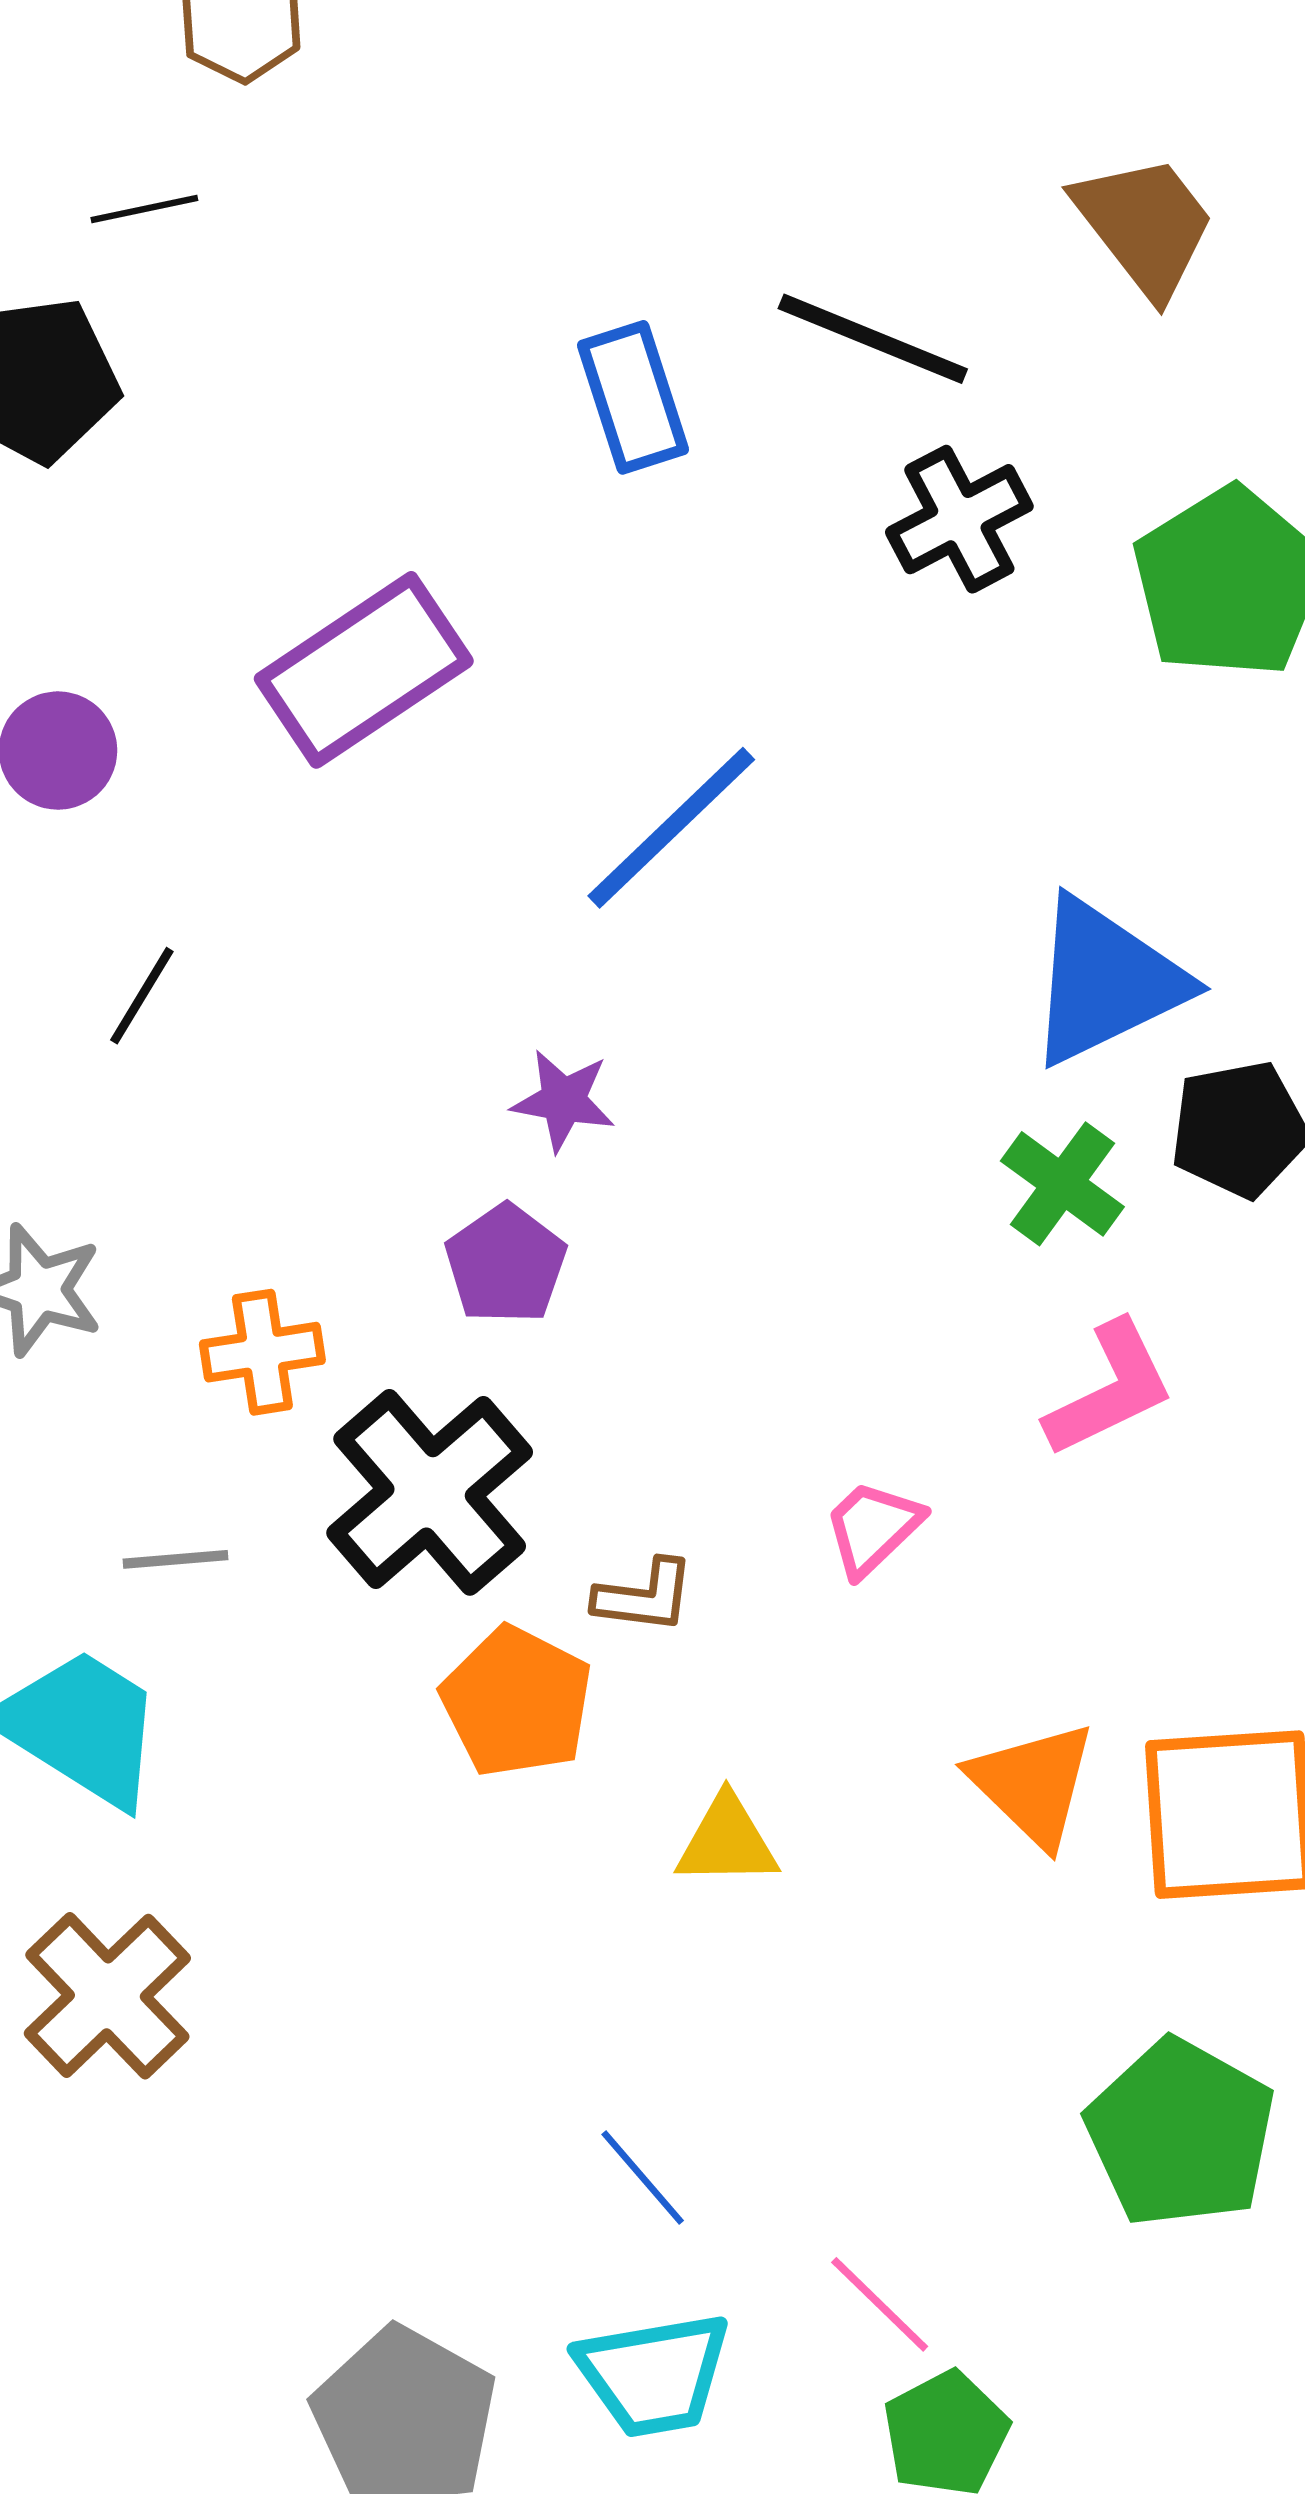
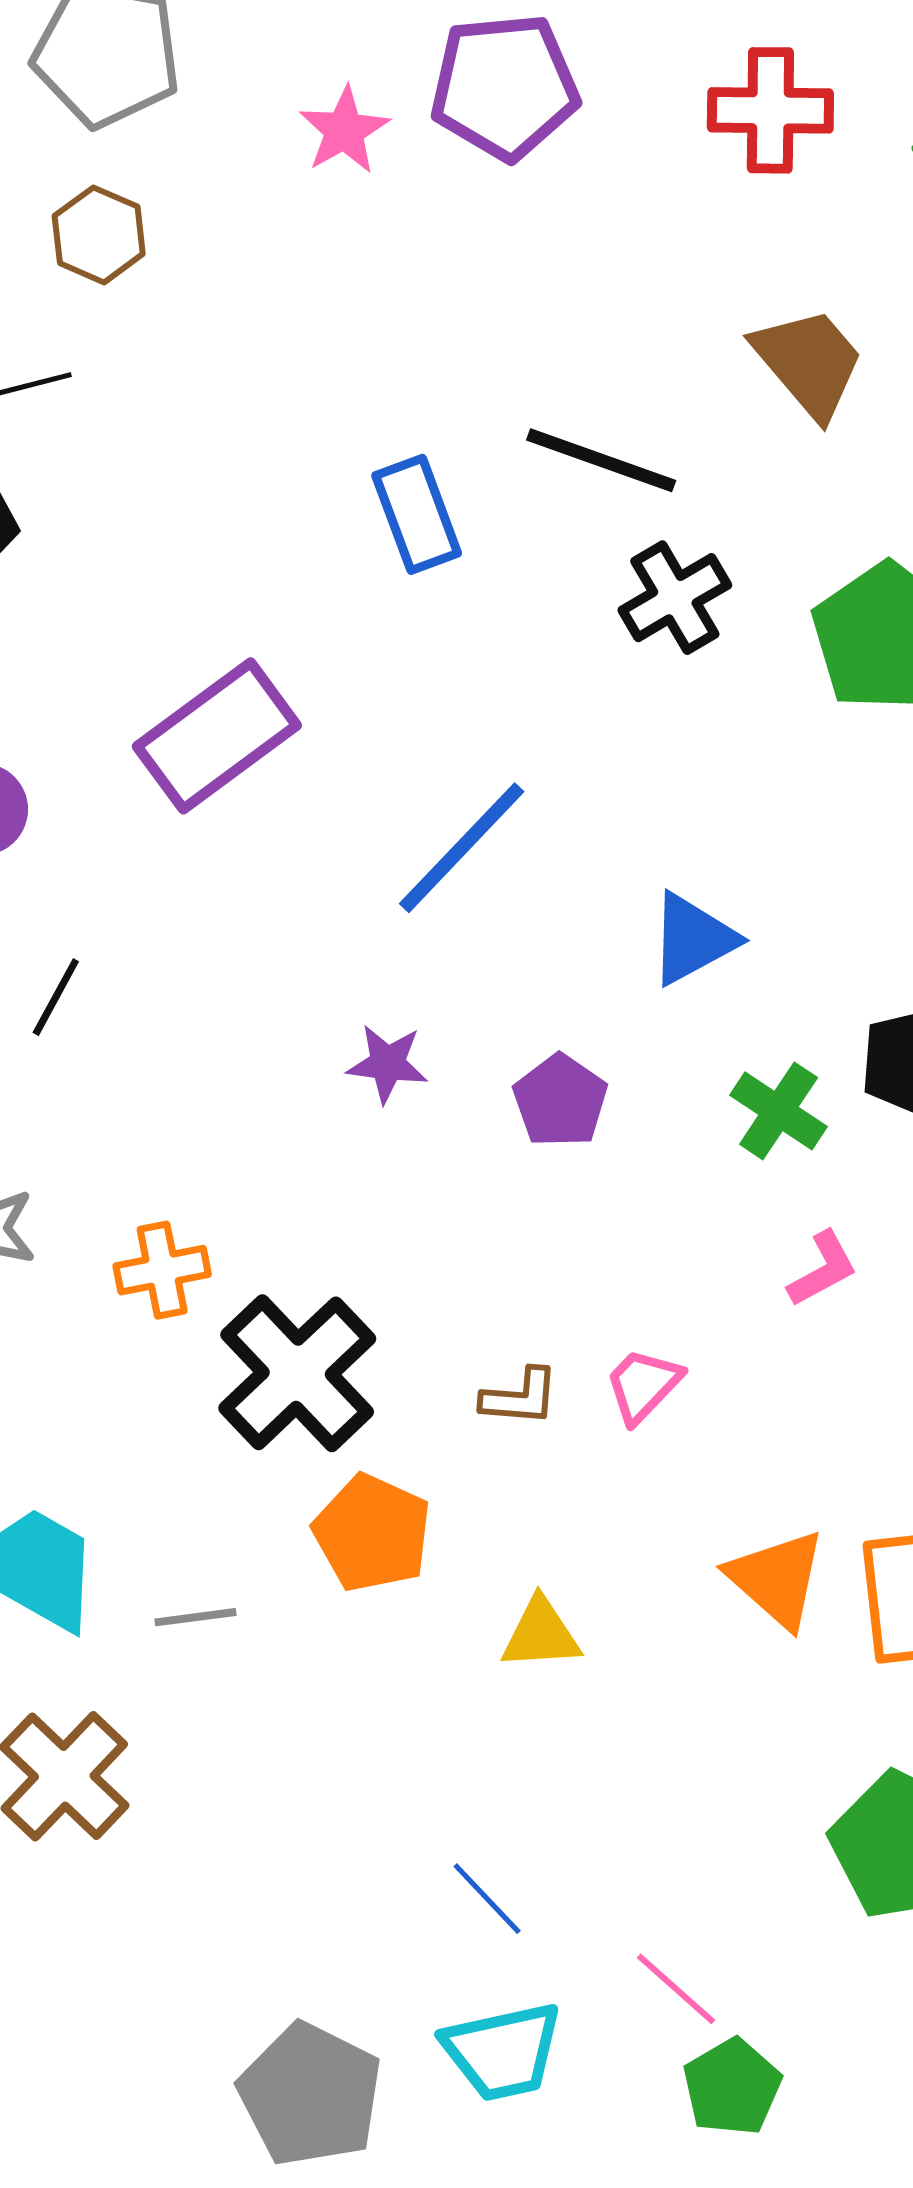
blue triangle: (1106, 981) -> (693, 939), moved, size x0.7
purple pentagon: (506, 1264) -> (560, 1101), moved
pink L-shape: (1110, 1389) -> (823, 1269), size x0.7
gray line: (175, 1559) -> (195, 1617), moved
brown L-shape: (644, 1596) -> (520, 1397), moved

